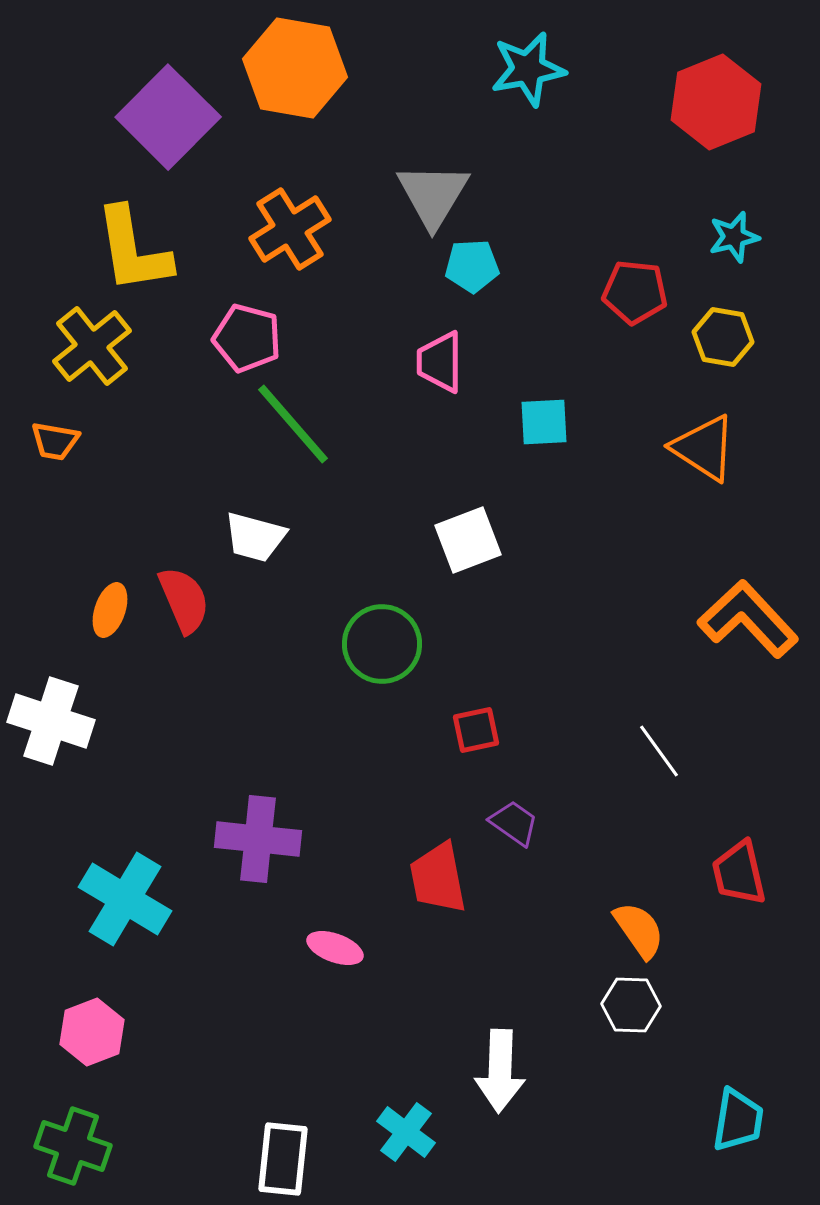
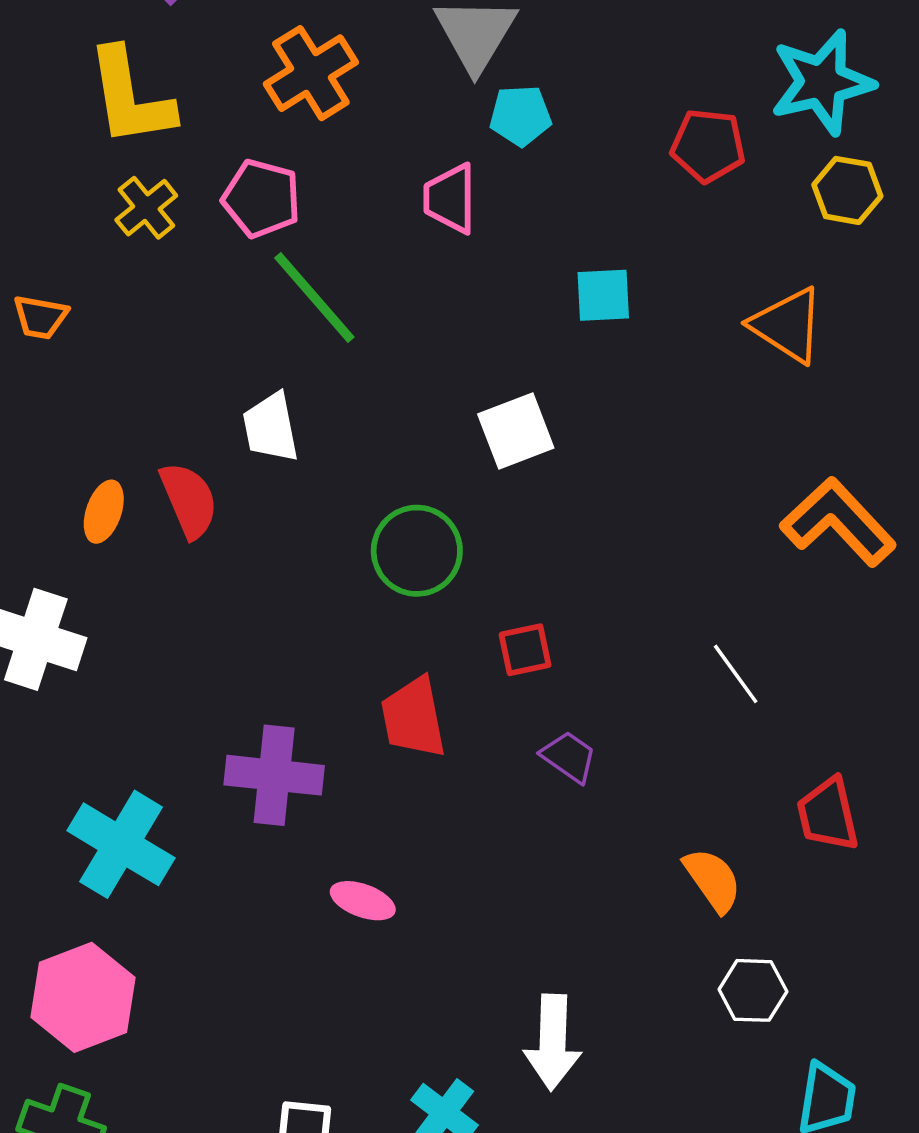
cyan star: (734, 237) -> (822, 82), size x1.8
yellow hexagon: (723, 337) -> (847, 190), moved
yellow cross: (92, 346) -> (146, 208), moved, size x0.7
pink trapezoid: (440, 362) -> (450, 199), moved
white trapezoid: (255, 537) -> (271, 428), turned 64
red trapezoid: (438, 878) -> (413, 718), moved
white hexagon: (631, 1005) -> (753, 990), moved
pink hexagon: (92, 1032) -> (83, 997), size x1.4

